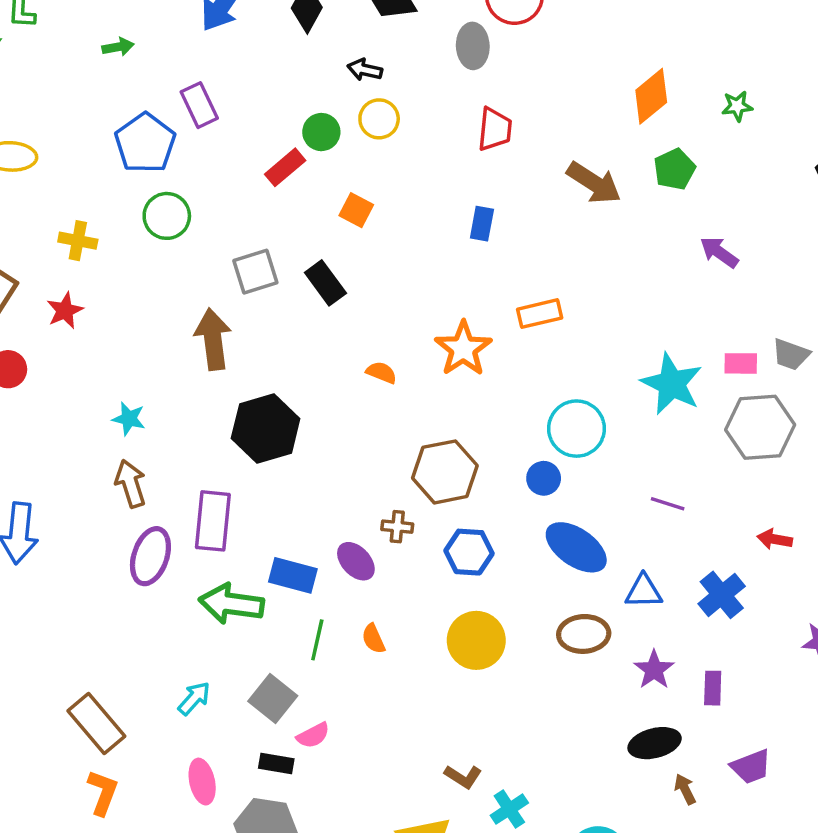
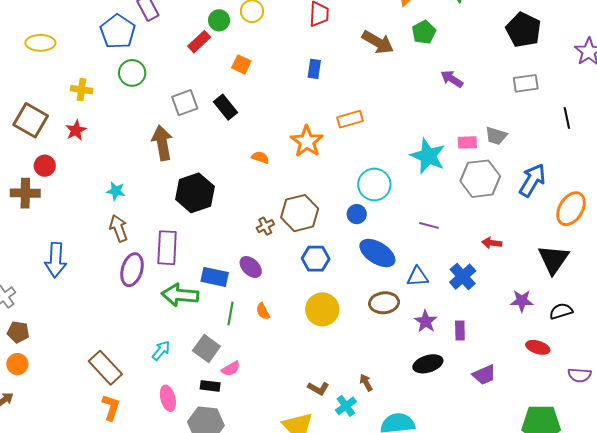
brown cross: (397, 527) -> (265, 226), moved, turned -30
brown arrow: (685, 789) -> (366, 383), moved

